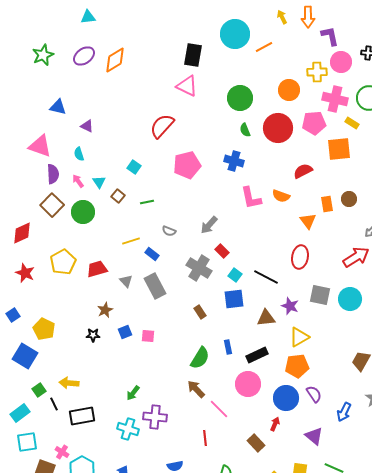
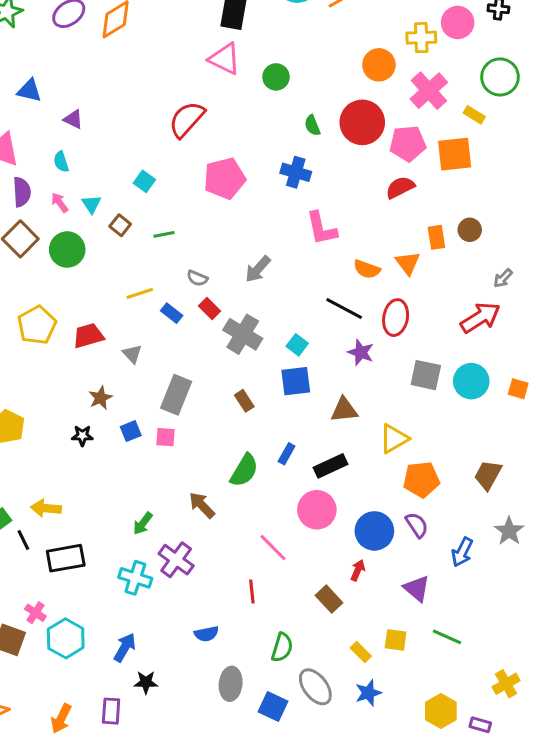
green circle: (240, 98) -> (276, 77), moved, size x0.7
pink cross: (335, 99) -> (429, 91), moved, turned 35
pink pentagon: (314, 123) -> (408, 144), moved
orange semicircle: (281, 196) -> (367, 269), moved
red rectangle: (222, 251) -> (209, 308), moved
black line: (266, 277) -> (344, 308), moved
gray rectangle: (155, 286) -> (176, 395), moved, turned 50
purple star: (290, 306) -> (361, 352), moved
blue rectangle: (228, 347) -> (287, 454), turned 40
orange pentagon: (297, 366) -> (421, 479), moved
brown arrow: (196, 389) -> (202, 505), moved
purple cross: (155, 417) -> (176, 560), turned 30

